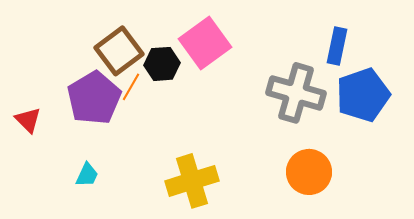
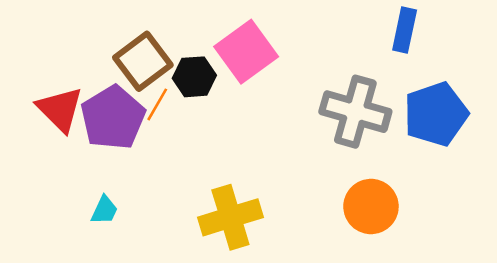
blue rectangle: (337, 46) -> (405, 30), moved
red triangle: (28, 120) -> (60, 109), moved, size x1.5

